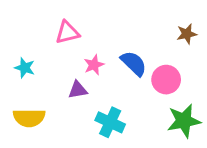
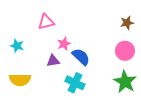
blue semicircle: (134, 63) -> (81, 57), moved
pink circle: (166, 80) -> (125, 51), moved
green star: (184, 121) -> (125, 82), turned -30

